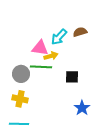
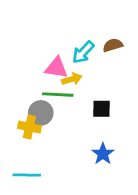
gray circle: (21, 74) -> (41, 113), moved
yellow cross: (20, 99) -> (29, 127), moved
blue star: (82, 108) -> (103, 154), moved

